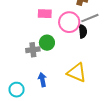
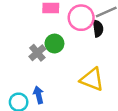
gray cross: (33, 50) -> (37, 53), turned -32
blue arrow: (42, 80) -> (39, 95), moved

